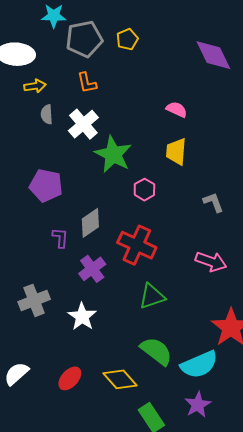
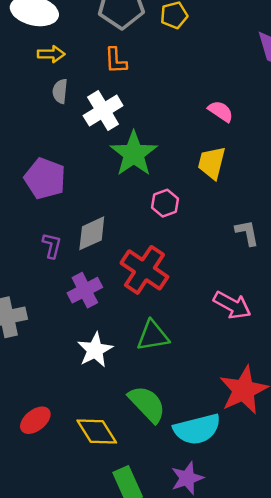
white star: (82, 317) -> (95, 350), moved

